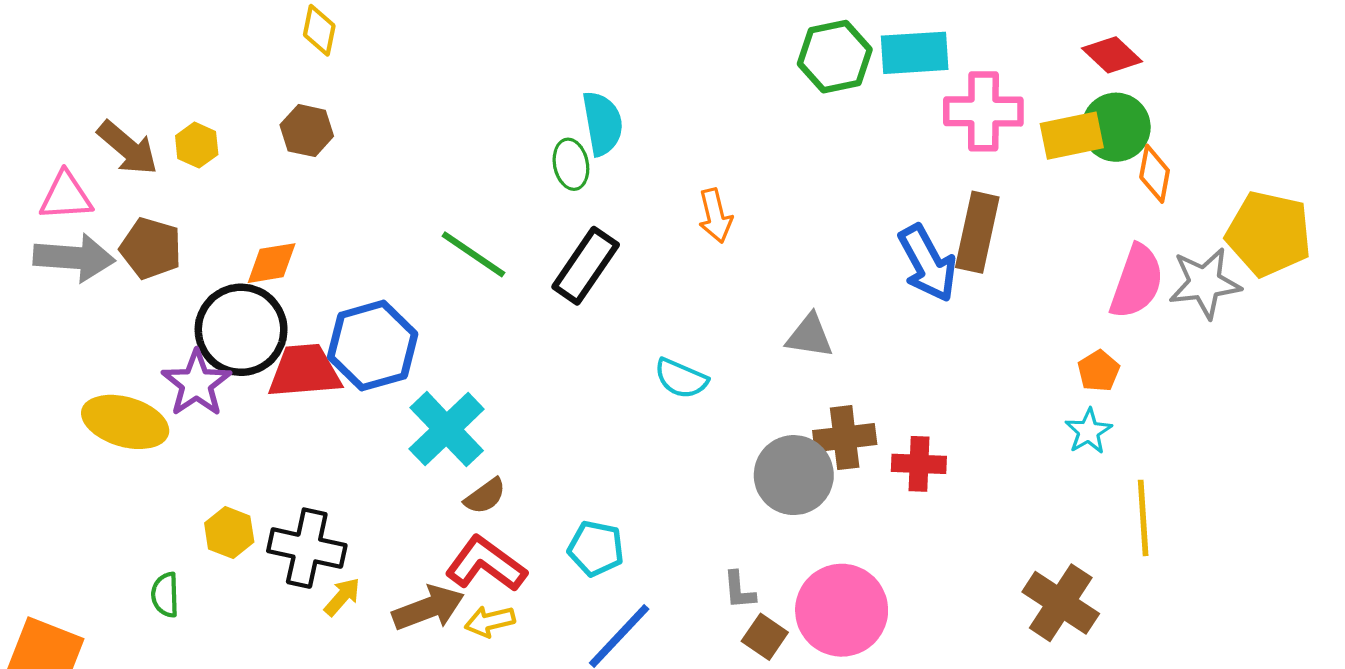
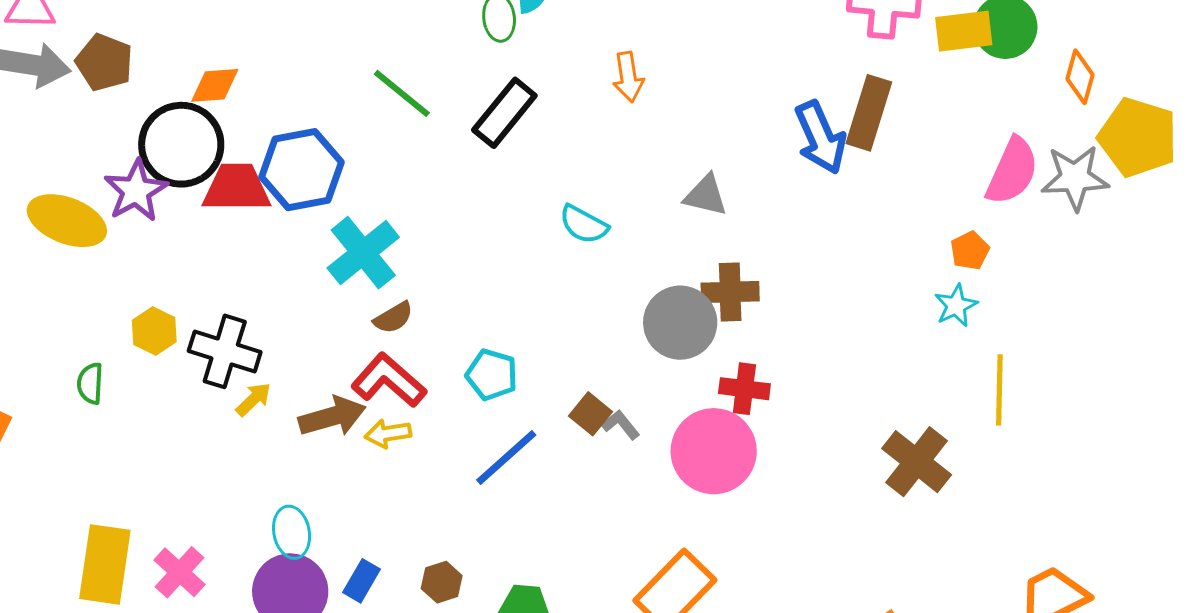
orange diamond: (1155, 174) -> (1080, 77), moved
red cross: (919, 464) -> (744, 389), moved
gray L-shape: (739, 590) -> (621, 425), turned 141
brown square: (765, 637) -> (591, 414), moved

